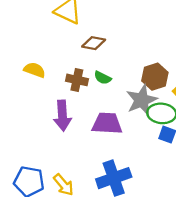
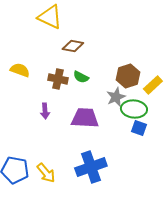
gray star: (142, 100) -> (116, 97), size x0.7
purple arrow: (62, 116) -> (45, 111), size x0.6

